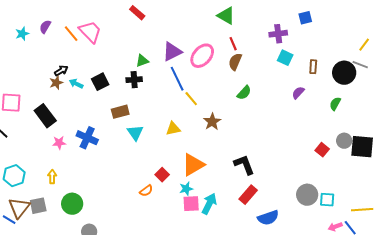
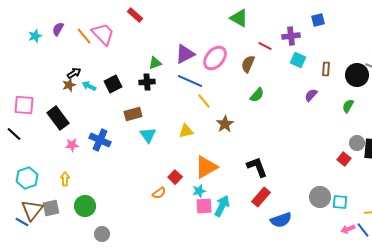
red rectangle: (137, 13) -> (135, 15), moved
red line: (233, 44) -> (265, 46), moved, turned -40
blue line: (177, 79) -> (190, 81), turned -40
red square: (322, 150) -> (344, 159), moved

